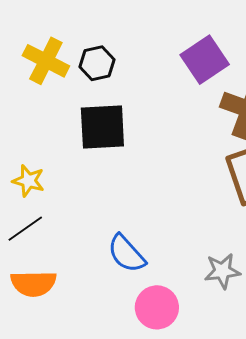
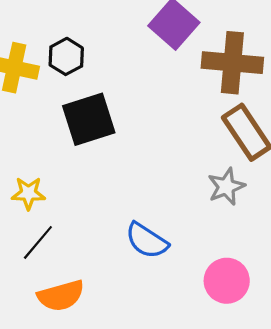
gray star: (222, 271) -> (226, 187), moved
pink circle: (157, 307) -> (227, 281), moved

